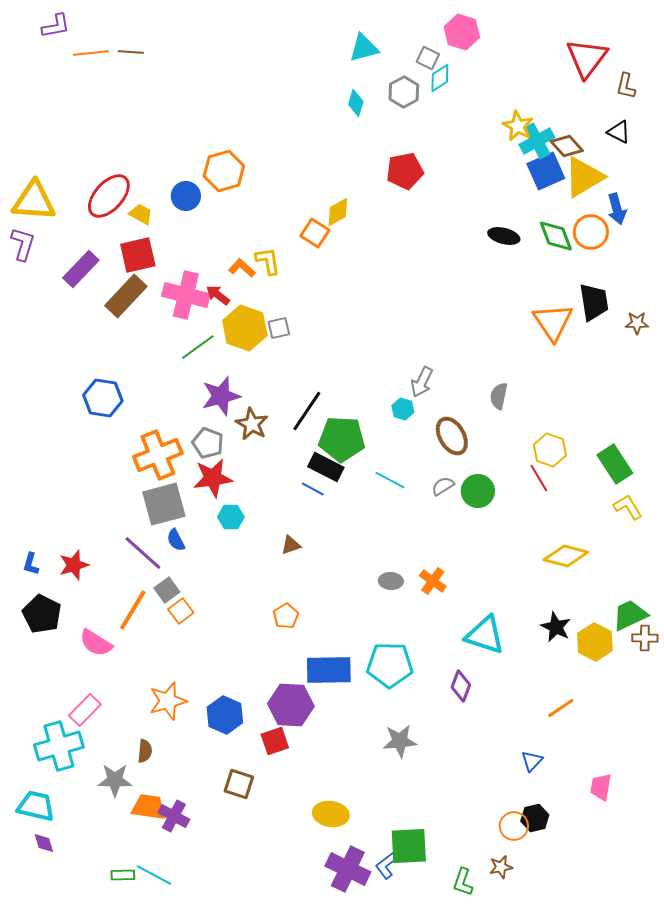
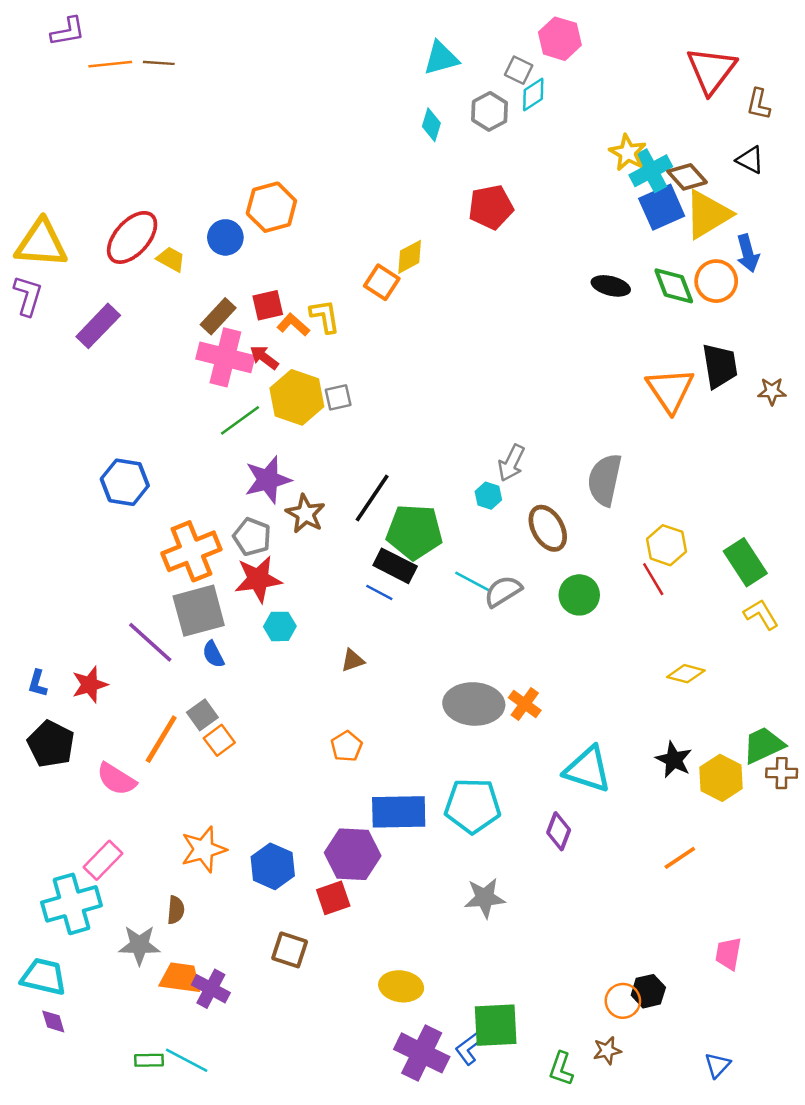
red square: (138, 255) -> (268, 305), moved, size x0.7
brown rectangle: (126, 296) -> (218, 316), moved, size x0.7
gray semicircle: (499, 396) -> (605, 480), size x1.6
gray semicircle: (443, 486) -> (503, 591), moved, size x1.4
purple line: (143, 553) -> (150, 642), moved
yellow diamond: (566, 556) -> (686, 674), size x0.7
gray ellipse: (391, 581) -> (474, 704), size x2.0
blue triangle: (532, 761) -> (717, 1065), moved

